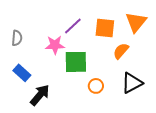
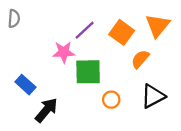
orange square: (105, 28) -> (122, 32), turned 30
gray semicircle: (17, 38) -> (14, 19), moved

